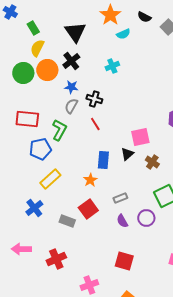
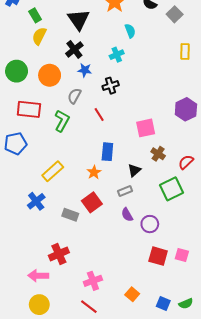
cyan semicircle: (123, 34) -> (130, 31), moved, turned -88
orange circle: (47, 70) -> (50, 75), moved
green circle: (23, 73) -> (17, 71), moved
blue star: (71, 87) -> (85, 70), moved
black cross: (94, 99) -> (111, 86), moved, turned -35
blue pentagon: (40, 149) -> (15, 143), moved
black triangle: (127, 154) -> (134, 170), moved
purple circle: (146, 218) -> (150, 224), moved
pink arrow: (21, 249) -> (38, 276), moved
red square: (124, 261) -> (158, 256), moved

